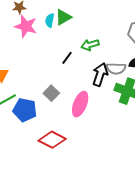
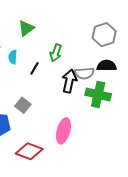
cyan semicircle: (50, 20) -> (13, 57), moved
green arrow: (90, 45) -> (56, 53), turned -48
pink ellipse: (80, 104) -> (63, 131), moved

